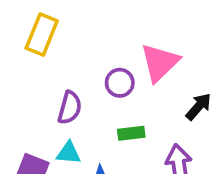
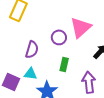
green rectangle: (131, 133) -> (64, 64), turned -72

